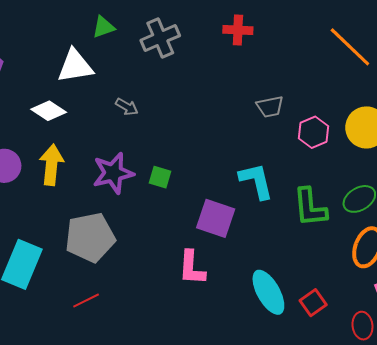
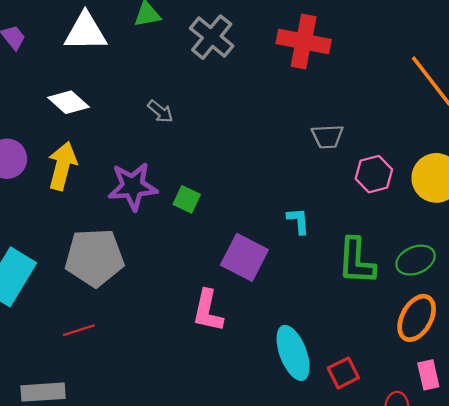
red cross: (238, 30) -> (304, 42), size x1.5
gray cross: (160, 38) -> (212, 37), turned -36
white triangle: (75, 66) -> (85, 32), moved
cyan L-shape: (256, 181) -> (298, 221), size x0.6

